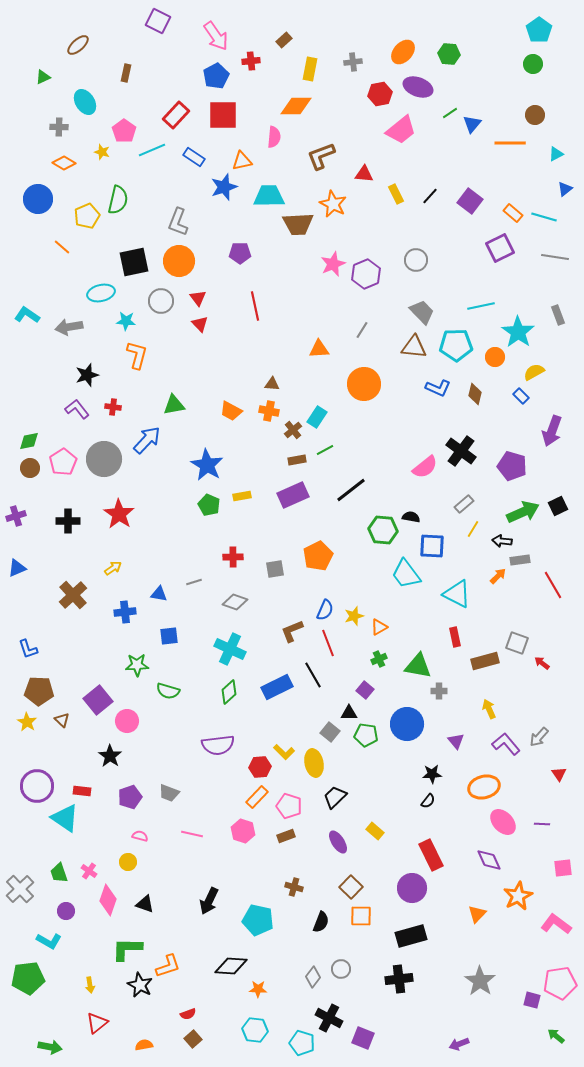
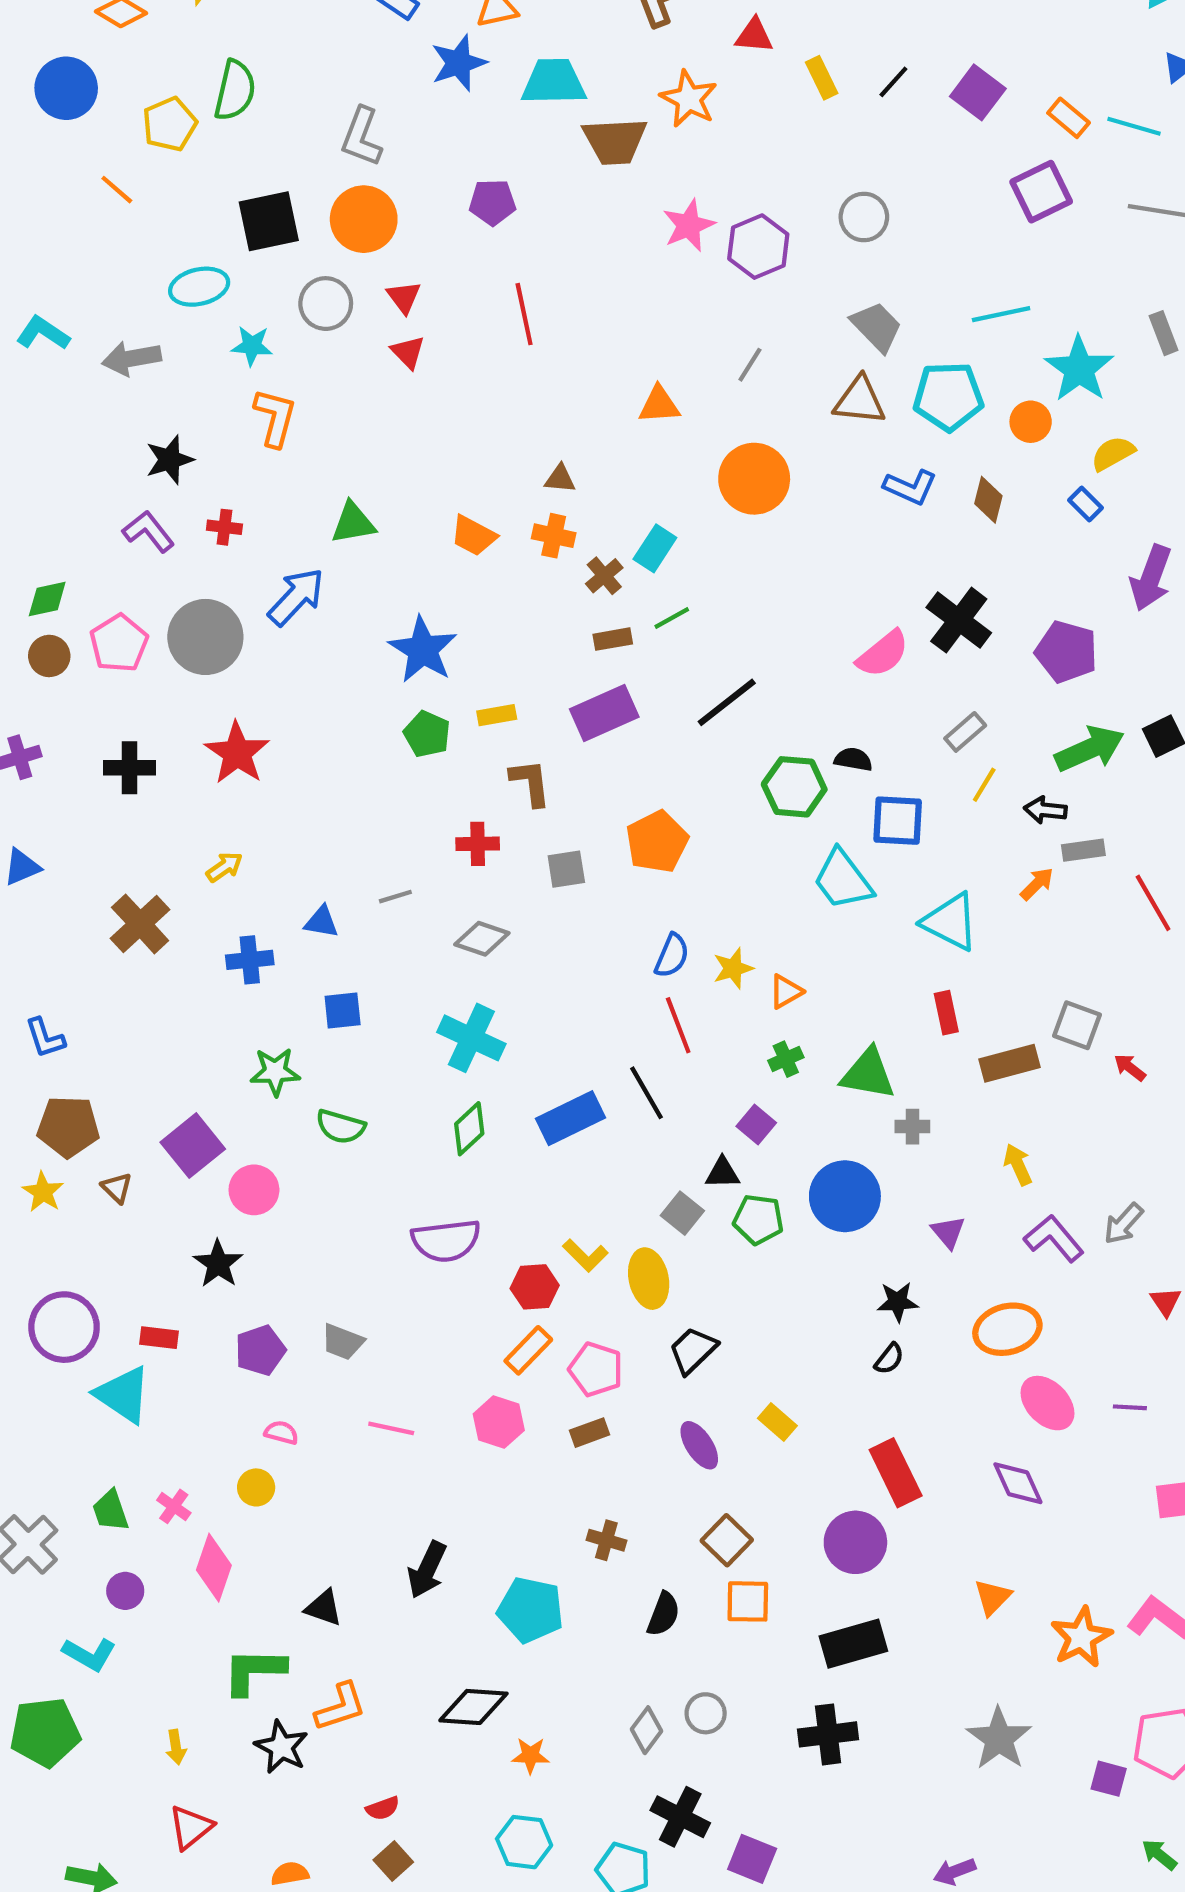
brown L-shape: (292, 631) -> (530, 783), moved, turned 105
orange star: (518, 896) -> (1081, 1637), moved
black triangle: (145, 904) -> (324, 1608), moved

